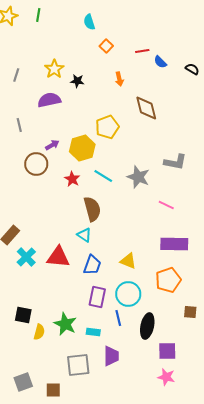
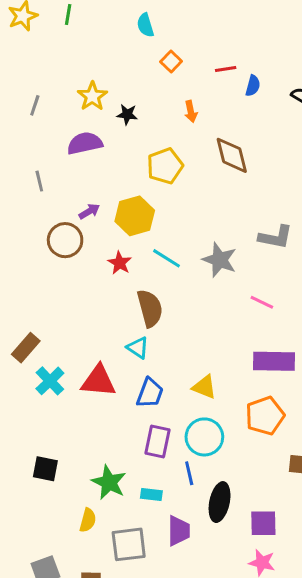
blue semicircle: (160, 62) -> (253, 86), turned -120
yellow pentagon: (107, 127) -> (165, 166), moved
black ellipse: (147, 326) -> (220, 502), moved
yellow semicircle: (39, 332) -> (88, 520), moved

